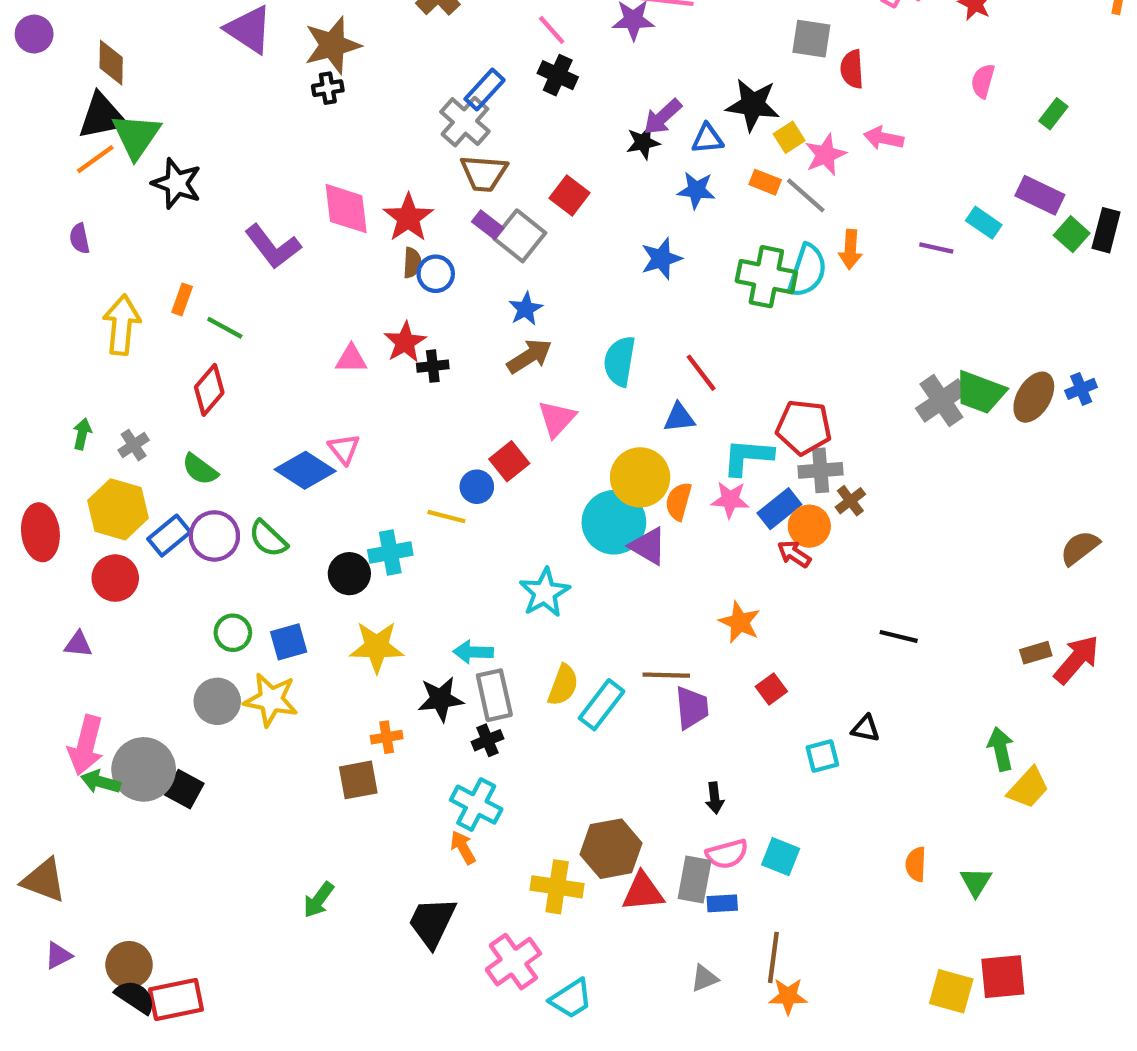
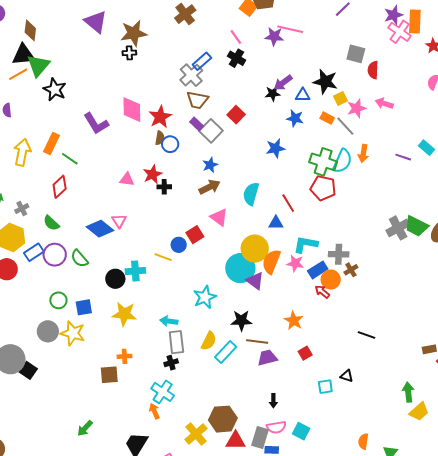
orange rectangle: (182, 299) -> (51, 144), size x1.5
pink triangle: (557, 419) -> (219, 217), turned -42
red pentagon: (804, 427) -> (323, 188), moved
orange semicircle: (679, 501) -> (271, 262), size x1.4
black star: (441, 699) -> (241, 321), moved
purple trapezoid: (692, 708) -> (267, 358), turned -105
yellow cross: (557, 887) -> (196, 434), turned 35

